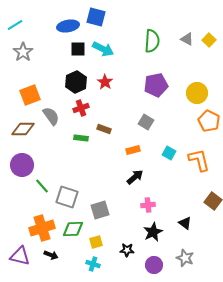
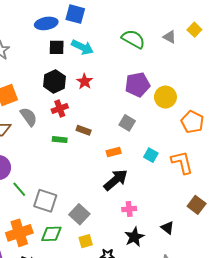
yellow square: (209, 40) -> (194, 30), moved
green semicircle: (152, 41) -> (133, 39), turned -65
yellow circle: (197, 93) -> (165, 97), moved
black arrow: (135, 177) -> (116, 180), size x1.4
gray square: (100, 210) -> (79, 214), turned -30
yellow square: (96, 242) -> (86, 241), moved

